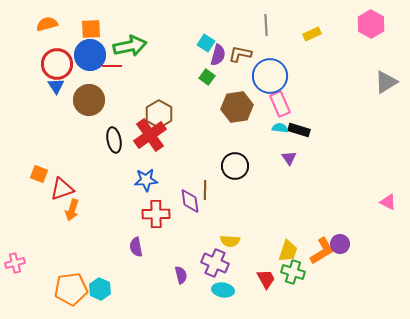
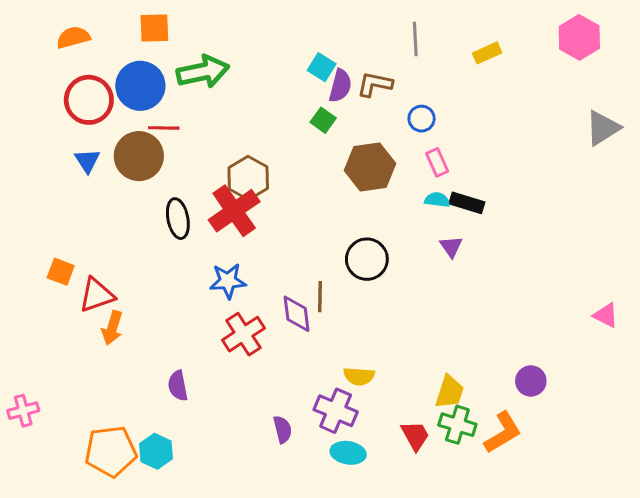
orange square: (91, 29) -> (154, 28), moved
red line: (112, 66) -> (164, 128), moved
blue circle: (270, 76) -> (422, 119), size x0.5
blue triangle: (56, 86) -> (87, 161), moved
pink rectangle: (280, 104) -> (437, 162), size x0.7
red cross: (156, 214) -> (243, 334), turned -32
purple semicircle: (136, 247) -> (178, 386), moved
orange L-shape: (322, 251) -> (503, 433), moved

